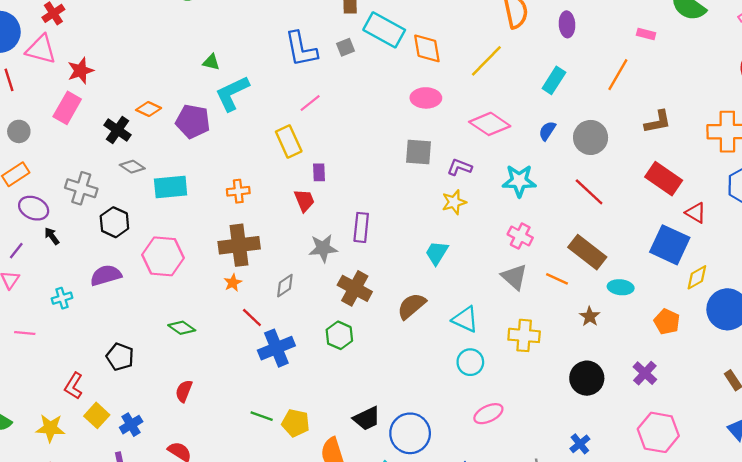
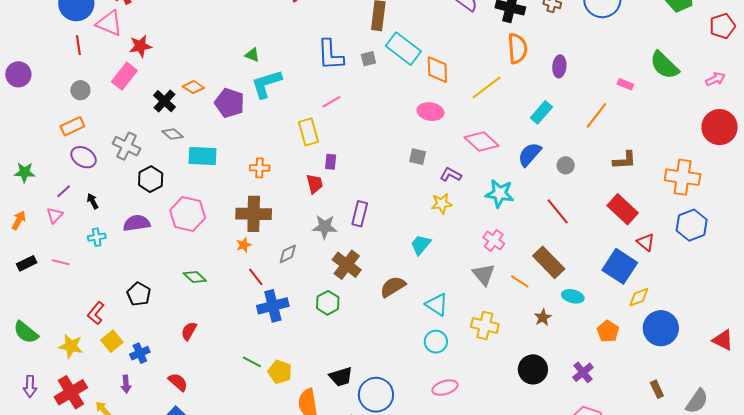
blue semicircle: (547, 131) -> (530, 154), size x1.5
gray circle: (591, 137) -> (566, 165), size x0.6
gray square: (418, 152) -> (418, 157), size x0.7
black arrow: (52, 236) -> (93, 201), moved

